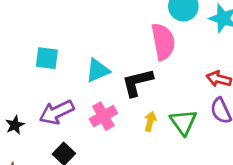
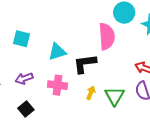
purple arrow: (57, 112) -> (24, 78), size x0.7
pink cross: (103, 116) -> (58, 85), turned 30

